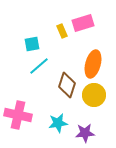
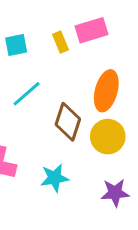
cyan square: (32, 44) -> (16, 45), moved
purple star: (85, 133) -> (115, 193), moved

